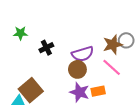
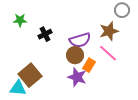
gray circle: (126, 40) -> (122, 10), moved
orange rectangle: (98, 91) -> (89, 65), moved, turned -48

